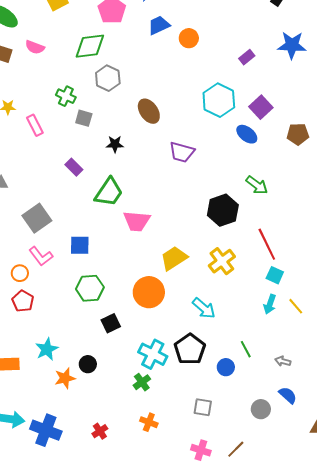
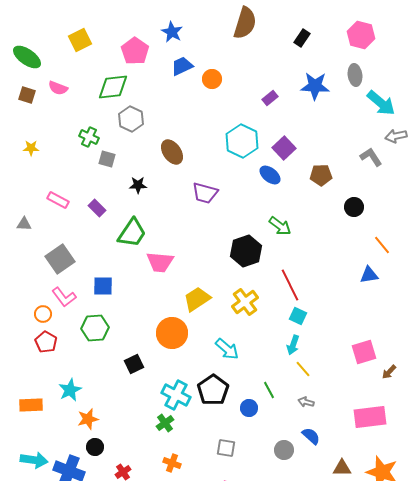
pink rectangle: (35, 125) -> (58, 200), moved, turned -35
green hexagon: (90, 288) -> (95, 328), moved
yellow line: (296, 306) -> (303, 369), moved
black circle: (88, 364) -> (95, 447), moved

